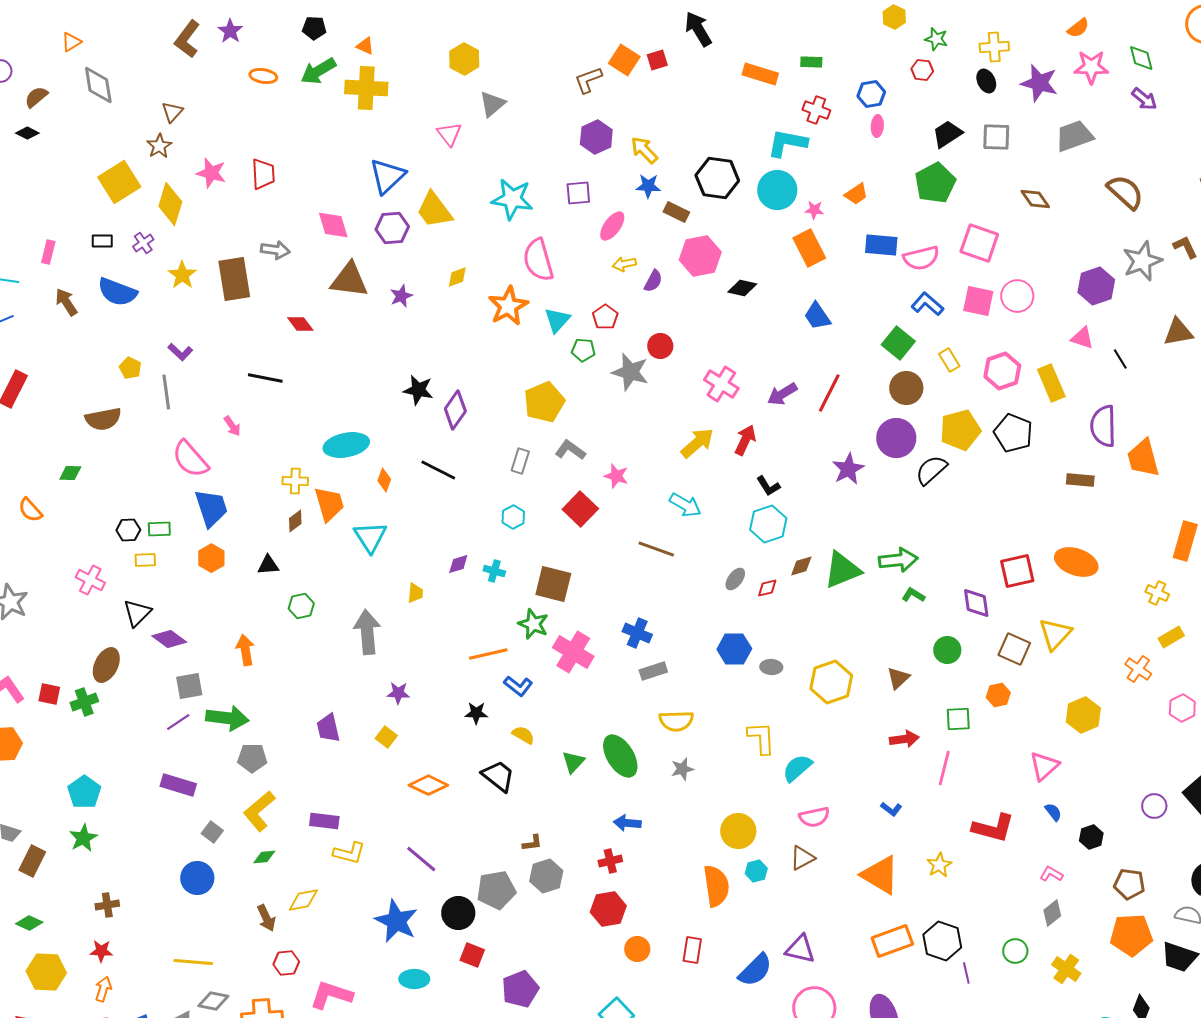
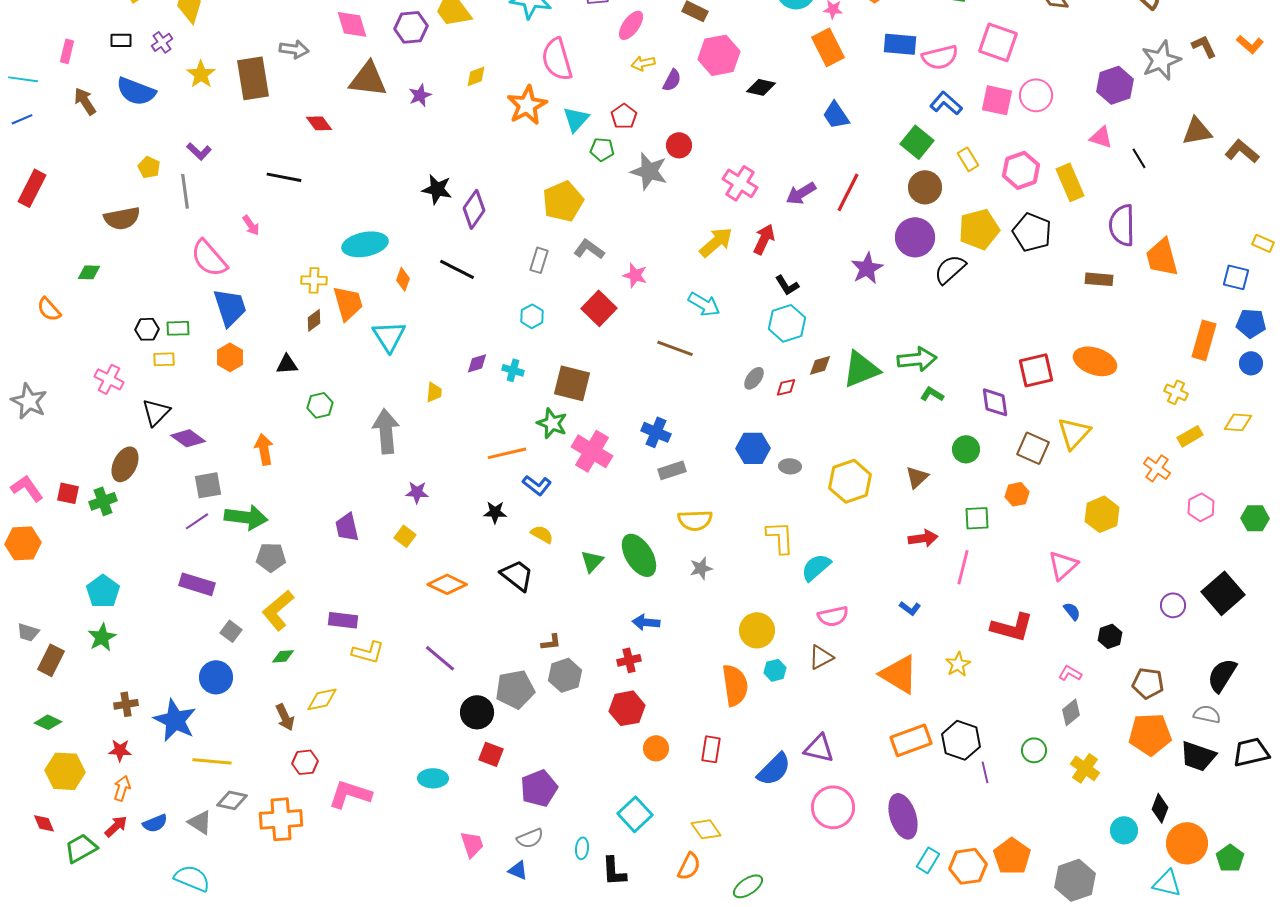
blue star: (396, 921) -> (175, 720), moved

